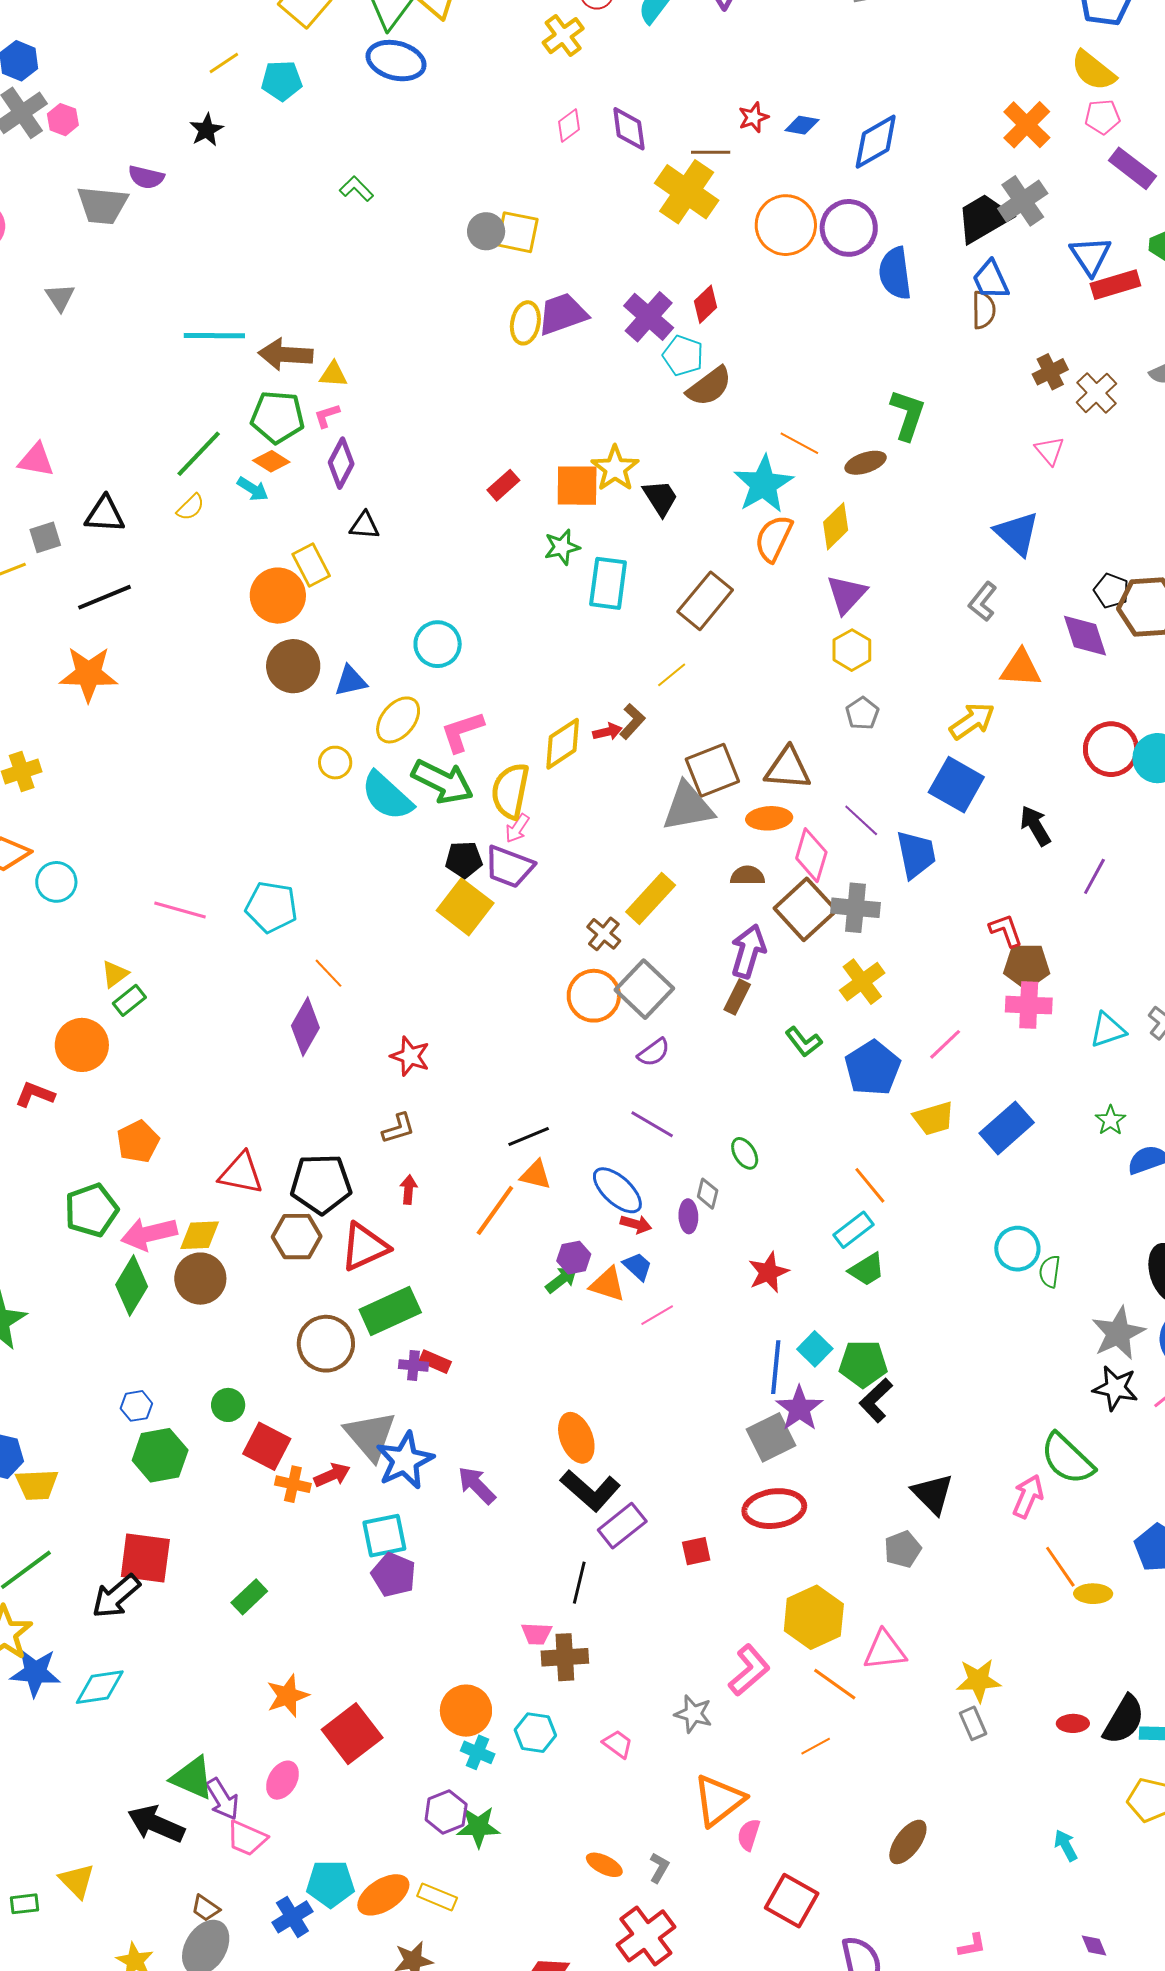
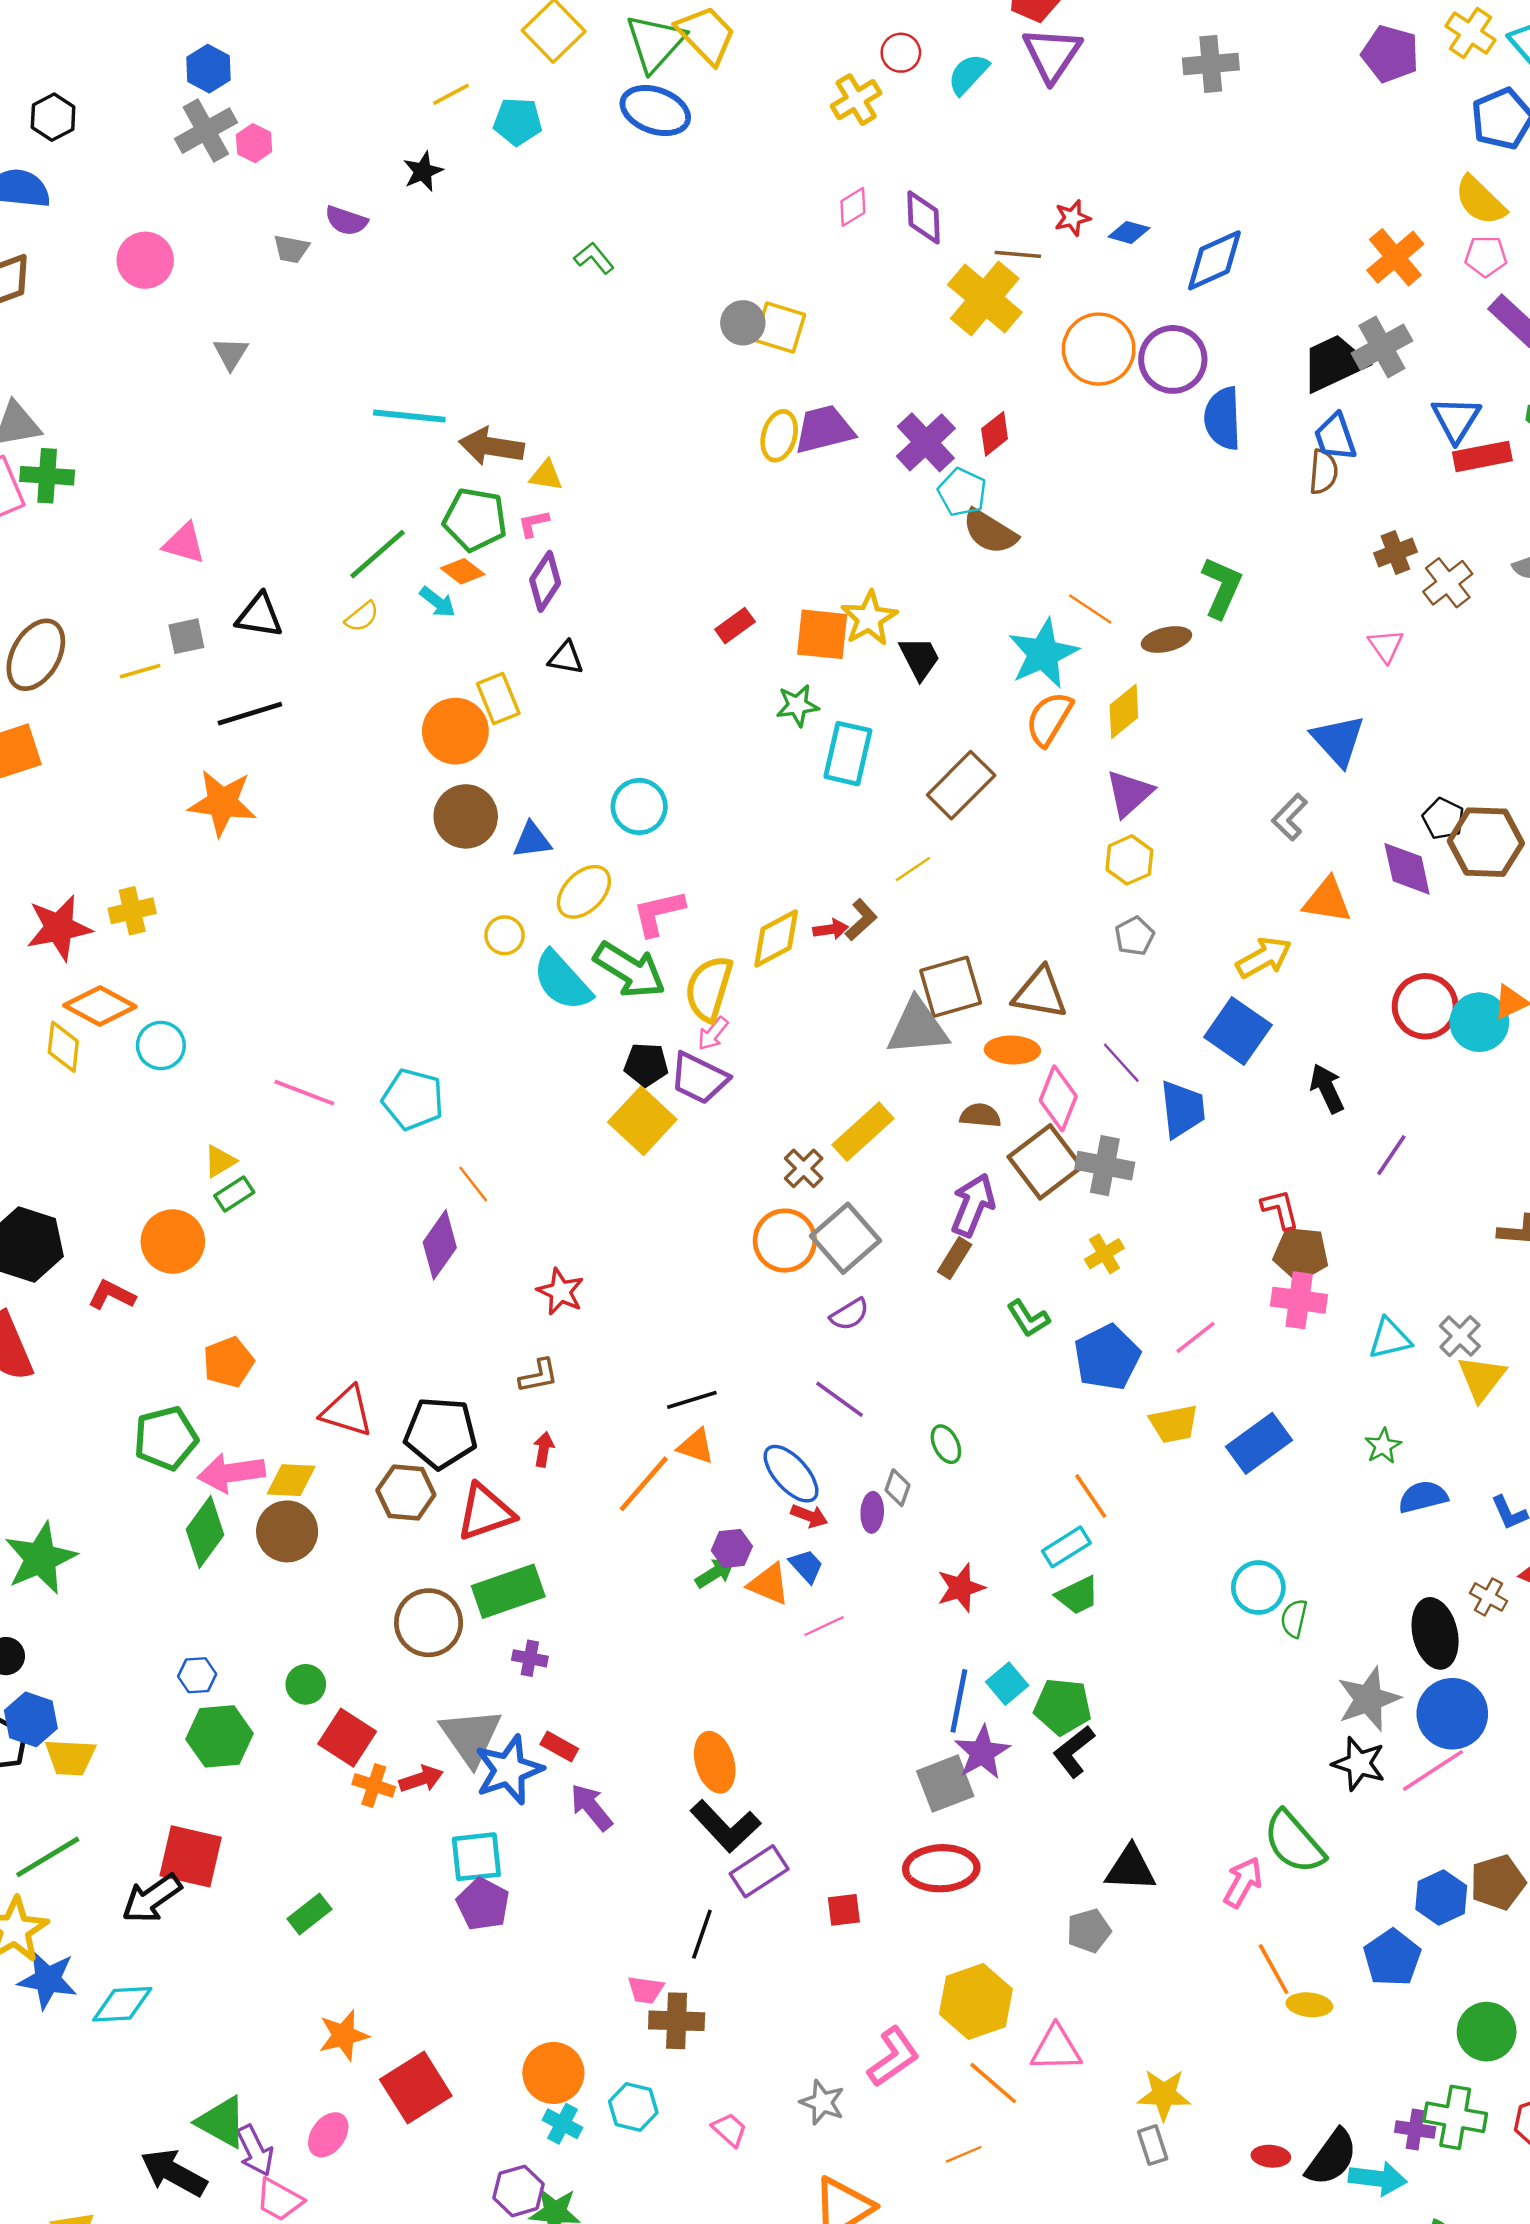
gray trapezoid: (102, 205) -> (291, 249), size x0.6
brown semicircle: (709, 386) -> (990, 532), turned 63
yellow cross: (862, 982) -> (1104, 1254), size x0.7
red rectangle: (435, 1362) -> (559, 1746), moved
black triangle: (933, 1494) -> (1131, 1868), turned -48

